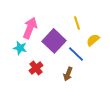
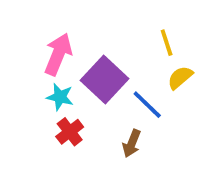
yellow line: (77, 23) -> (167, 43), moved
cyan star: (20, 48) -> (60, 97), moved

